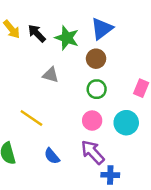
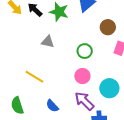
brown circle: (96, 59) -> (108, 27), moved
cyan circle: (126, 123) -> (109, 88), moved

